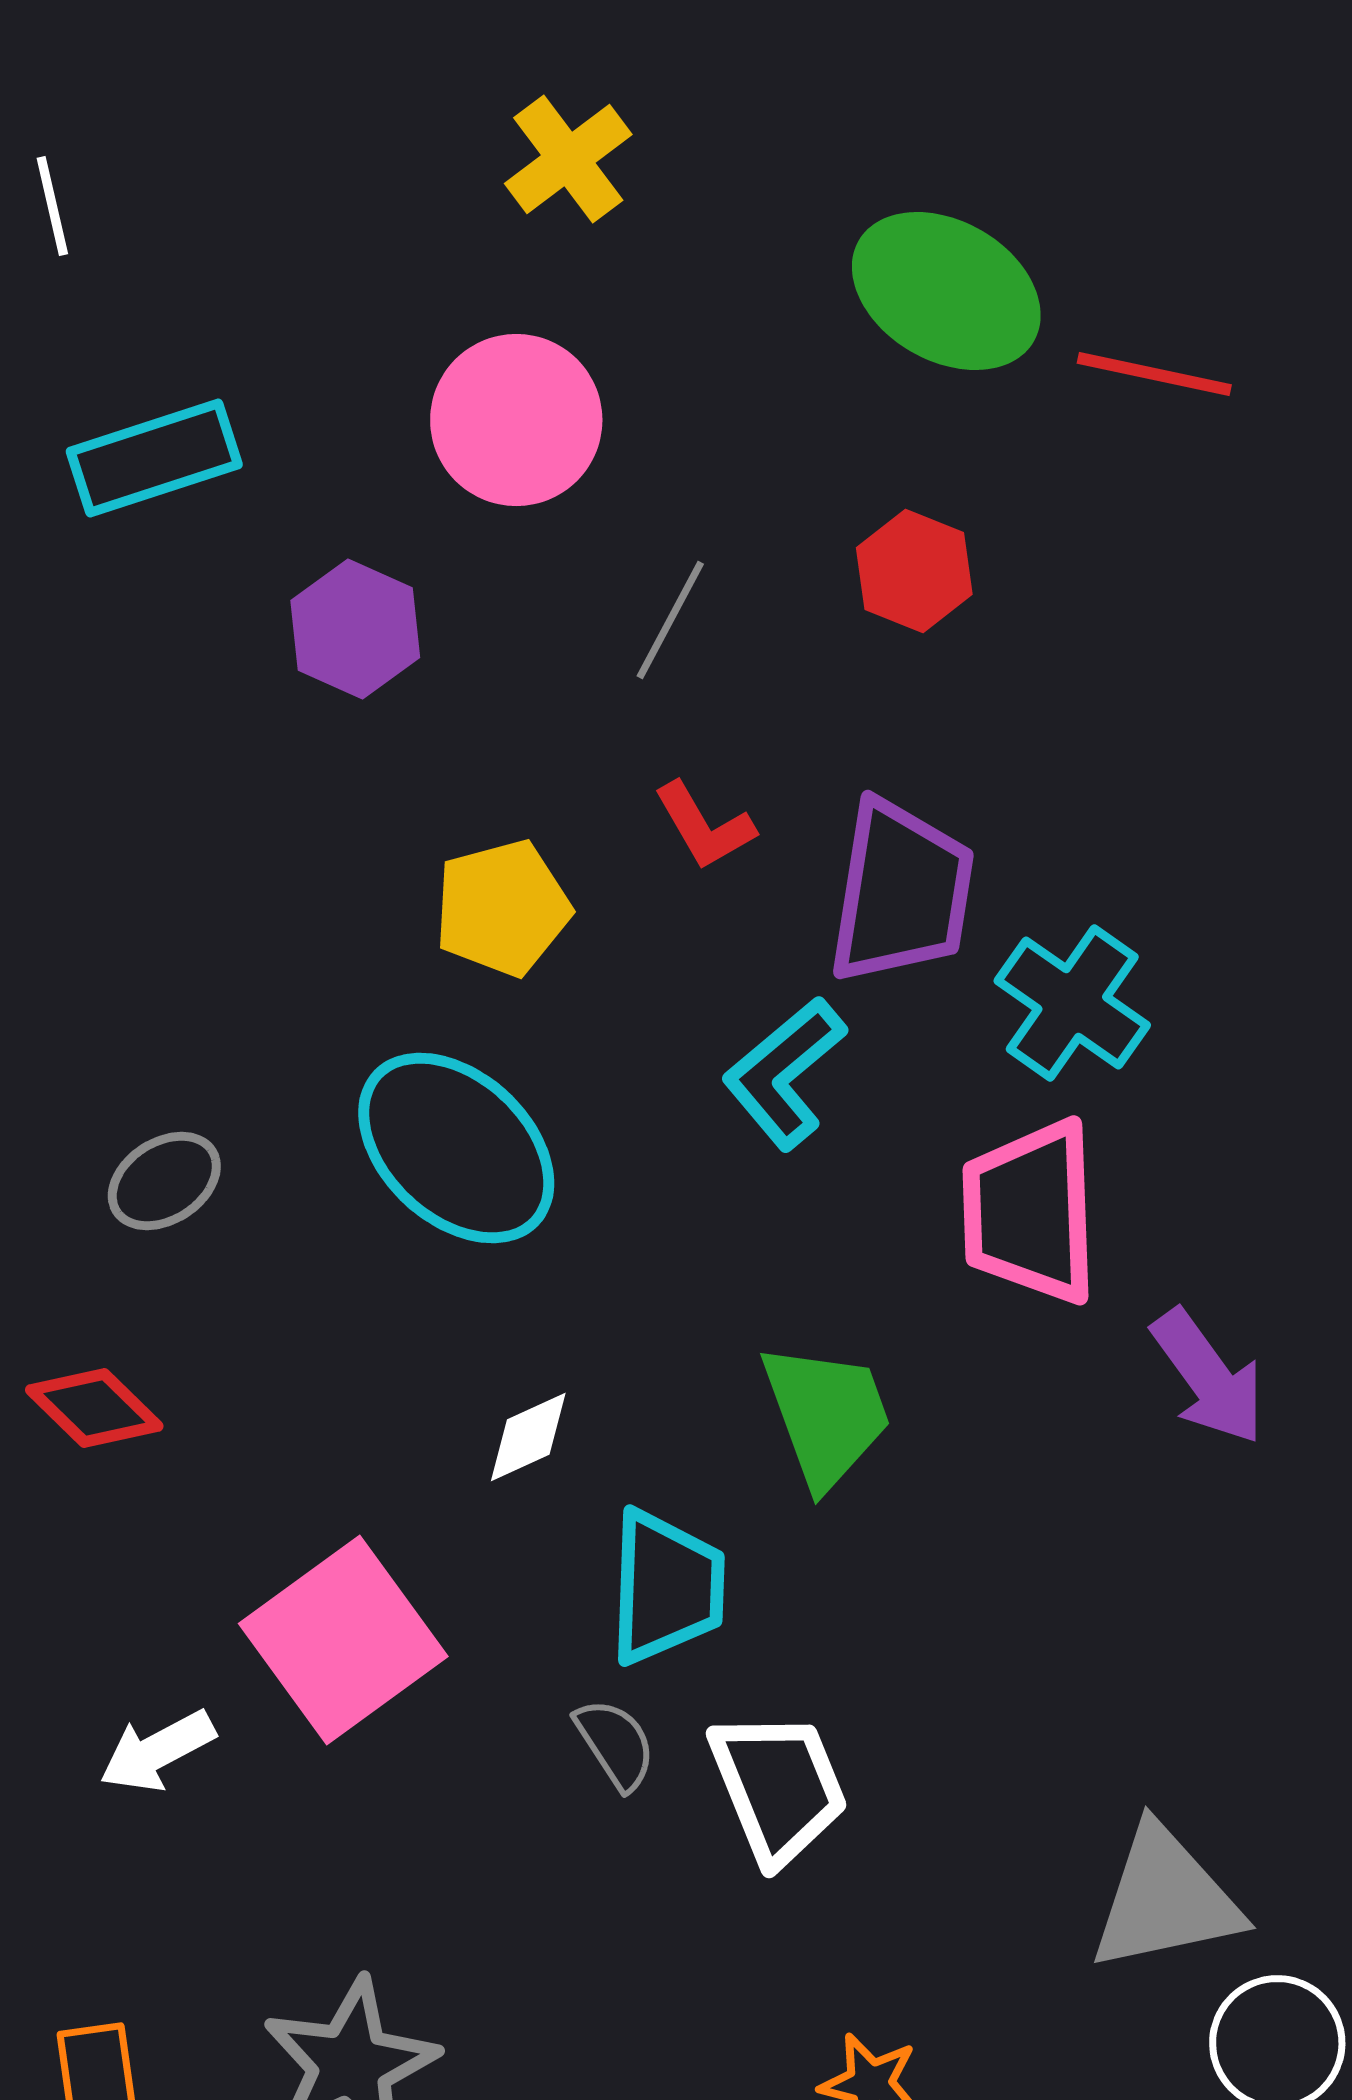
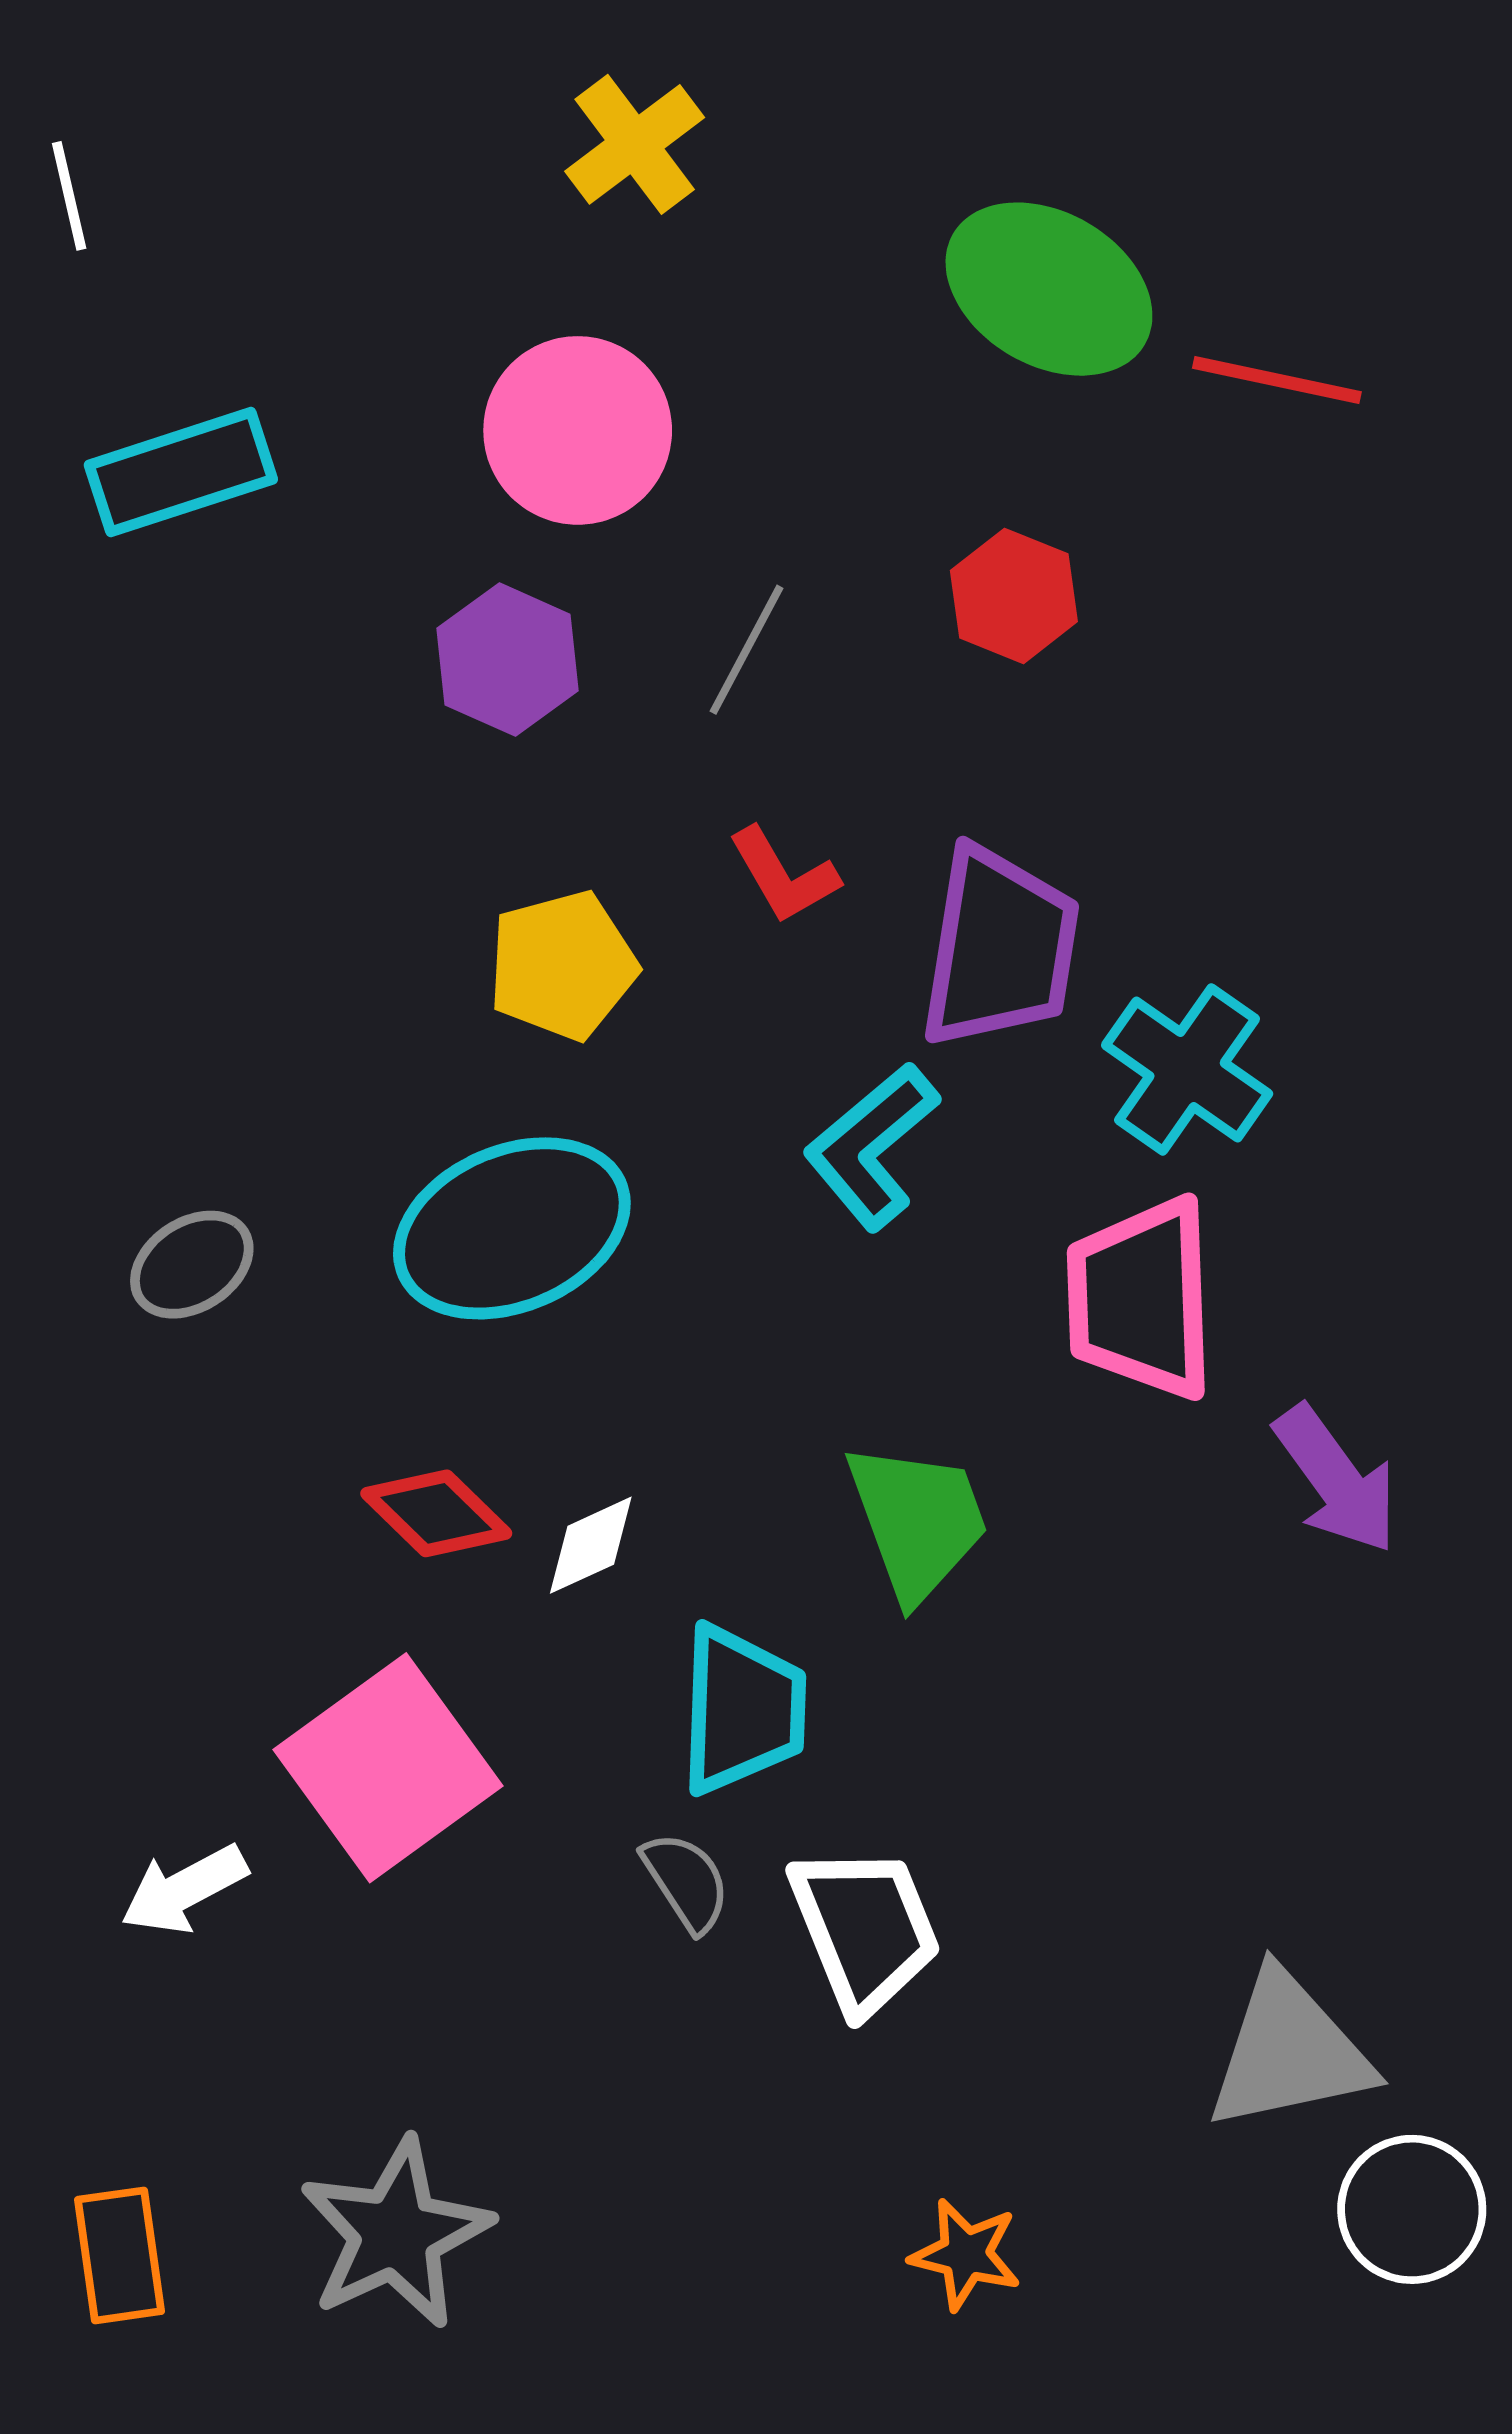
purple hexagon: (355, 629) -> (507, 660), moved
cyan ellipse: (456, 1148) -> (512, 1228), turned -66
red diamond: (94, 1408) -> (436, 1513), moved

